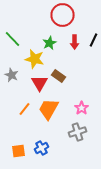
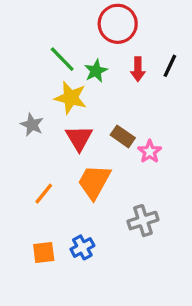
green line: (12, 39) -> (62, 59), moved
brown rectangle: (58, 76) -> (123, 136), moved
pink star: (82, 108) -> (150, 152), moved
orange line: (24, 109) -> (44, 194), moved

